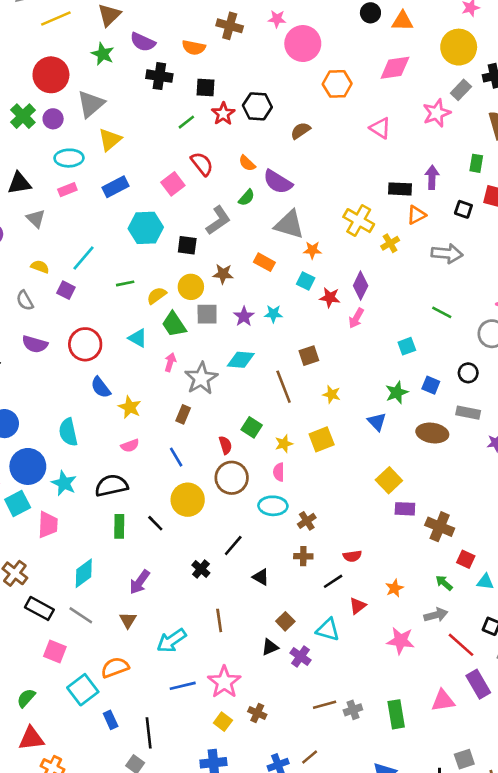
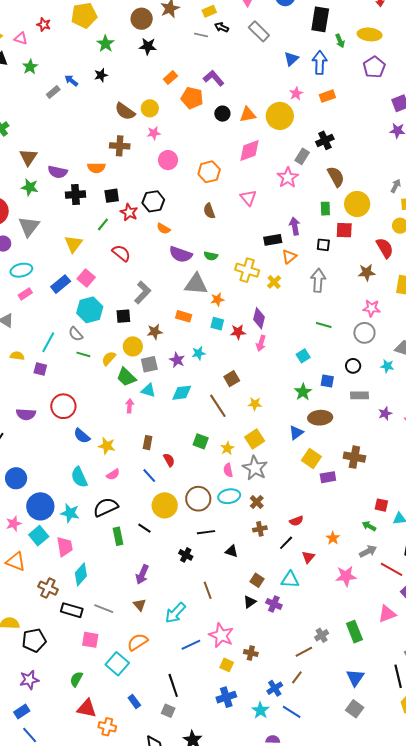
pink circle: (303, 44) -> (168, 160), moved, size x0.7
yellow circle: (459, 47) -> (280, 116), moved
pink triangle: (380, 128) -> (248, 198), turned 30
brown semicircle: (300, 131) -> (209, 211), moved, turned -63
yellow triangle: (110, 140) -> (73, 244), moved
orange semicircle: (247, 163) -> (163, 229), moved
pink square: (173, 184) -> (86, 278), moved
green semicircle: (246, 198) -> (211, 256), moved, turned 72
gray arrow: (447, 253) -> (318, 280), turned -80
green line: (125, 283) -> (83, 354), turned 40
gray semicircle: (25, 300) -> (76, 334), moved
cyan triangle: (138, 338) -> (148, 390), moved
gray star: (201, 378) -> (255, 468), moved
blue triangle: (377, 422) -> (296, 433), moved, turned 49
cyan semicircle: (68, 432) -> (79, 477), moved
brown ellipse: (432, 433) -> (320, 418), moved
red semicircle: (225, 445) -> (169, 460), moved
brown circle: (232, 478) -> (198, 499), moved
brown cross: (440, 527) -> (354, 457), moved
black line: (233, 546) -> (206, 532), turned 54
cyan diamond: (84, 573) -> (81, 574), moved
brown line: (325, 705) -> (304, 652), moved
blue rectangle: (111, 720) -> (134, 701), moved
red triangle: (31, 738) -> (87, 708), turned 30

